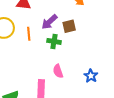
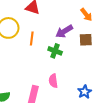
purple arrow: (49, 22) -> (64, 31), moved
brown square: (69, 26) -> (86, 40), moved

